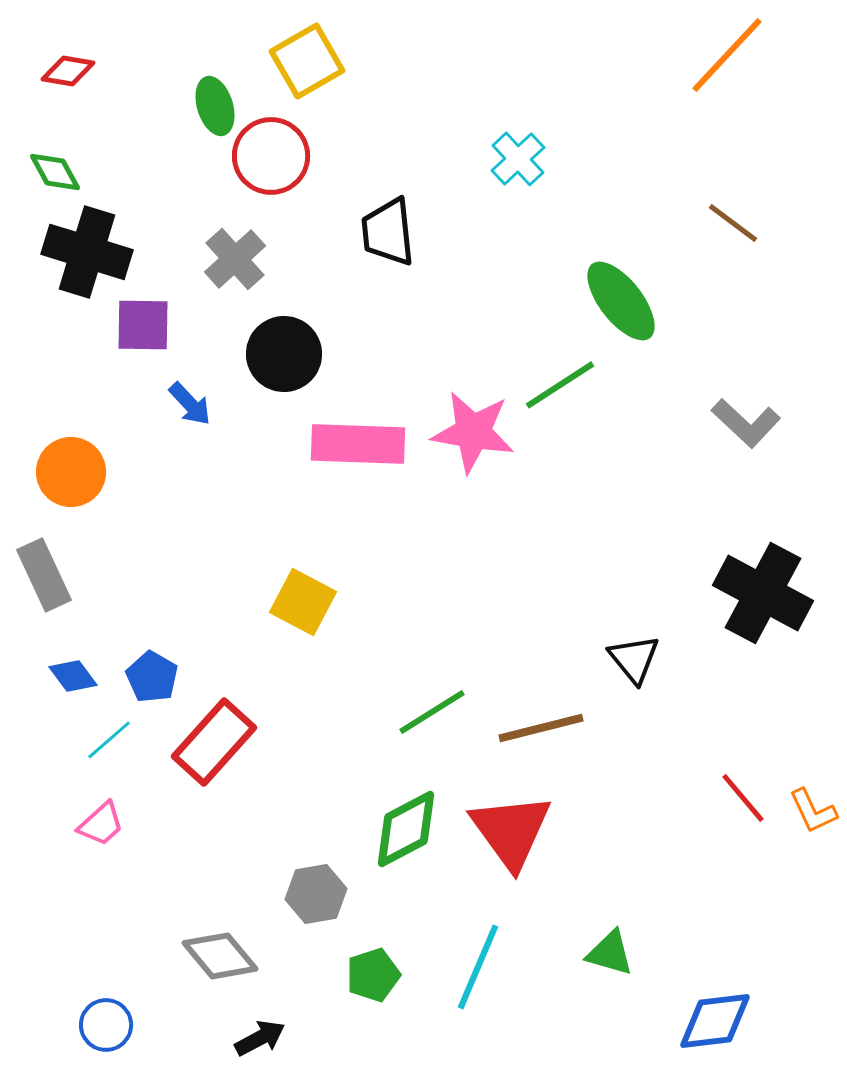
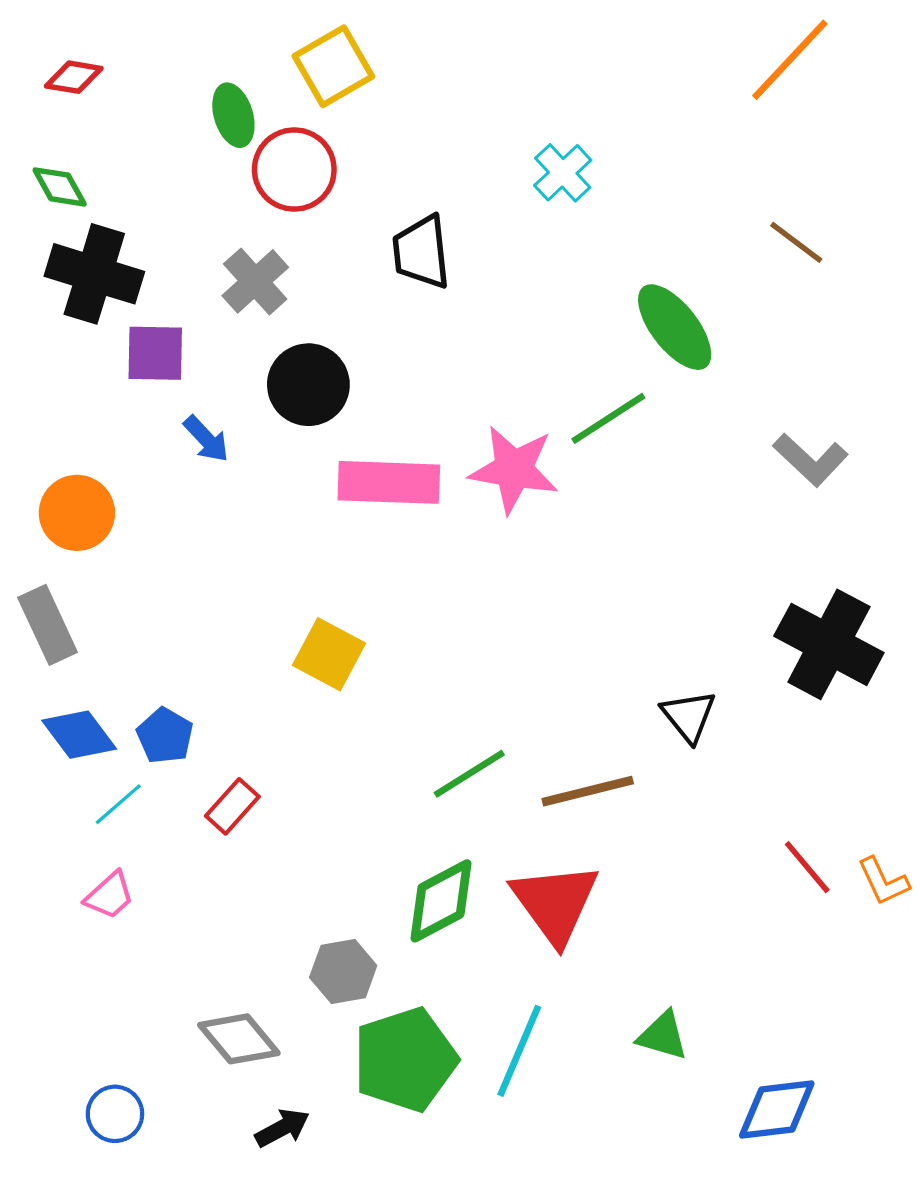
blue diamond: (73, 676) -> (79, 735), size x1.4
red rectangle: (214, 742) -> (232, 806), size x0.6
green pentagon: (373, 975) -> (405, 1060), size x1.8

